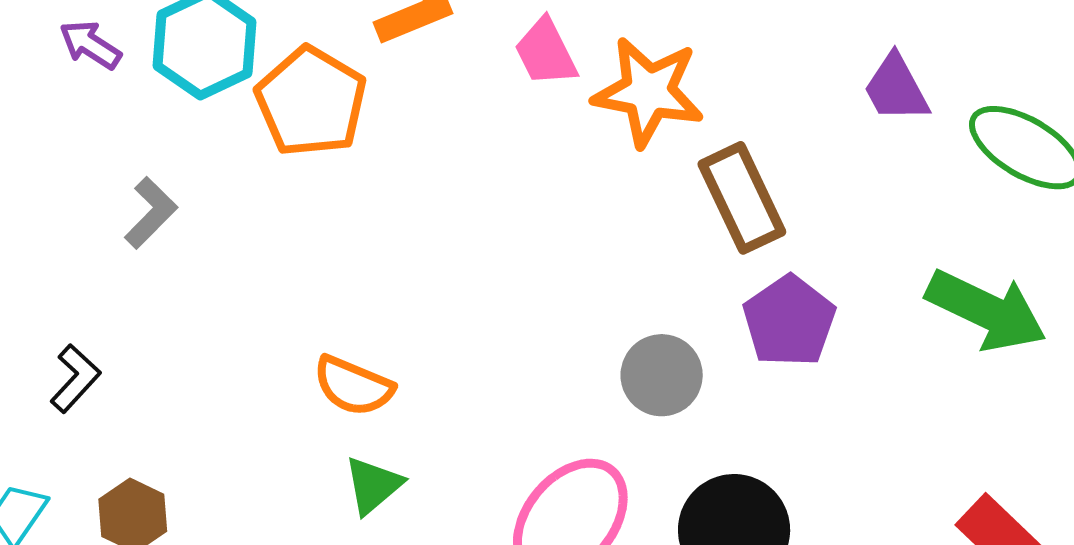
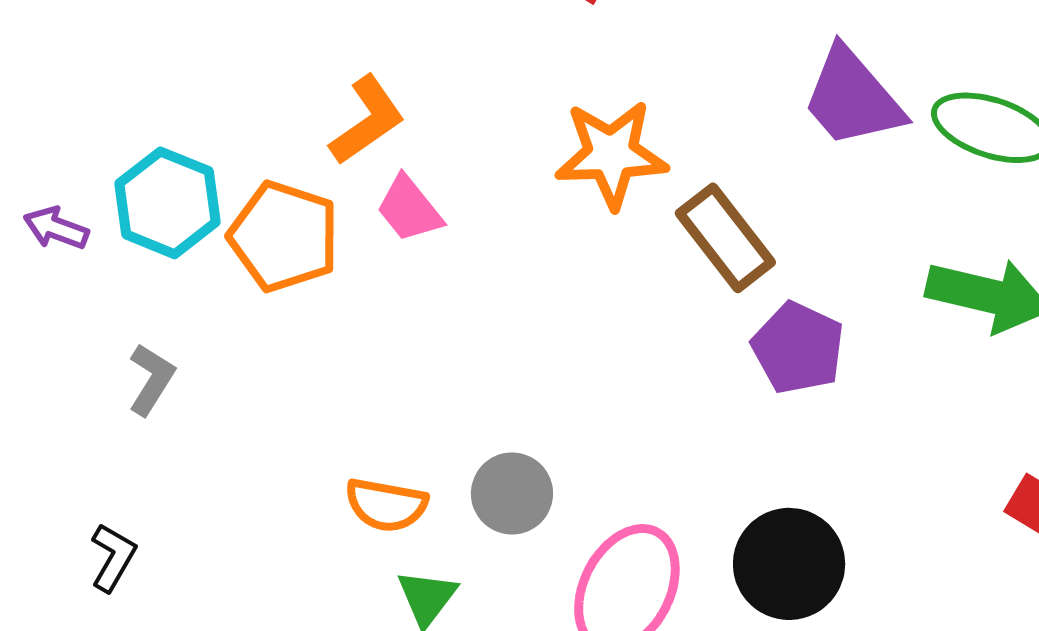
pink trapezoid: (546, 52) -> (409, 209), moved
purple trapezoid: (896, 88) -> (852, 98), size x1.5
gray circle: (662, 375) -> (512, 493), moved

